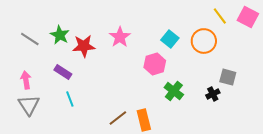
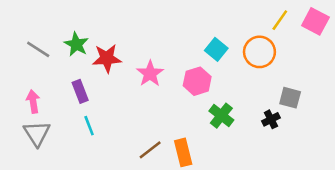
yellow line: (220, 16) -> (280, 20), turned 72
pink star: (120, 37) -> (150, 74), moved
purple rectangle: (63, 72) -> (80, 91), turned 36

